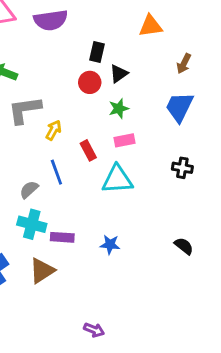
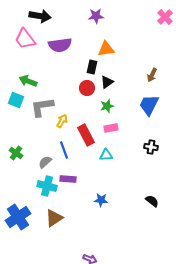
orange triangle: (151, 26) -> (106, 49), moved
red rectangle: (88, 150) -> (86, 135), size x1.5
cyan triangle: (117, 179) -> (106, 155), size x0.6
purple rectangle: (62, 237) -> (68, 179), moved

